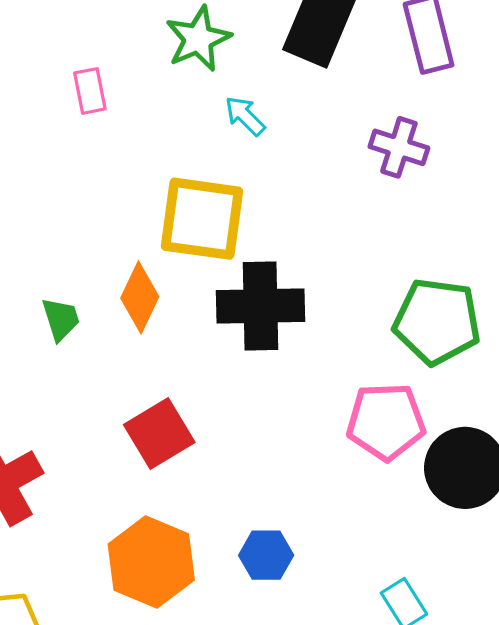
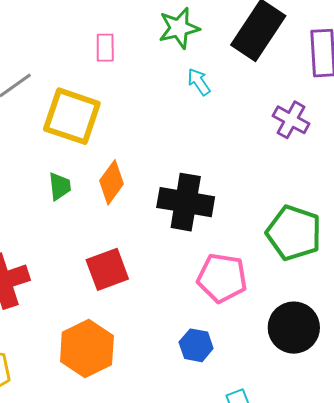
yellow square: (202, 219) -> (72, 116), moved
pink pentagon: (386, 422) -> (222, 278), moved
blue hexagon: (266, 555) -> (196, 345), moved

